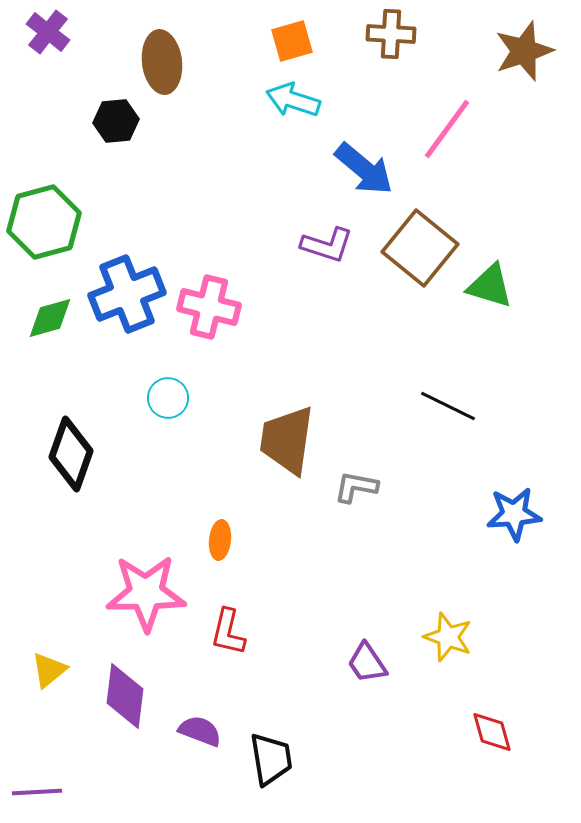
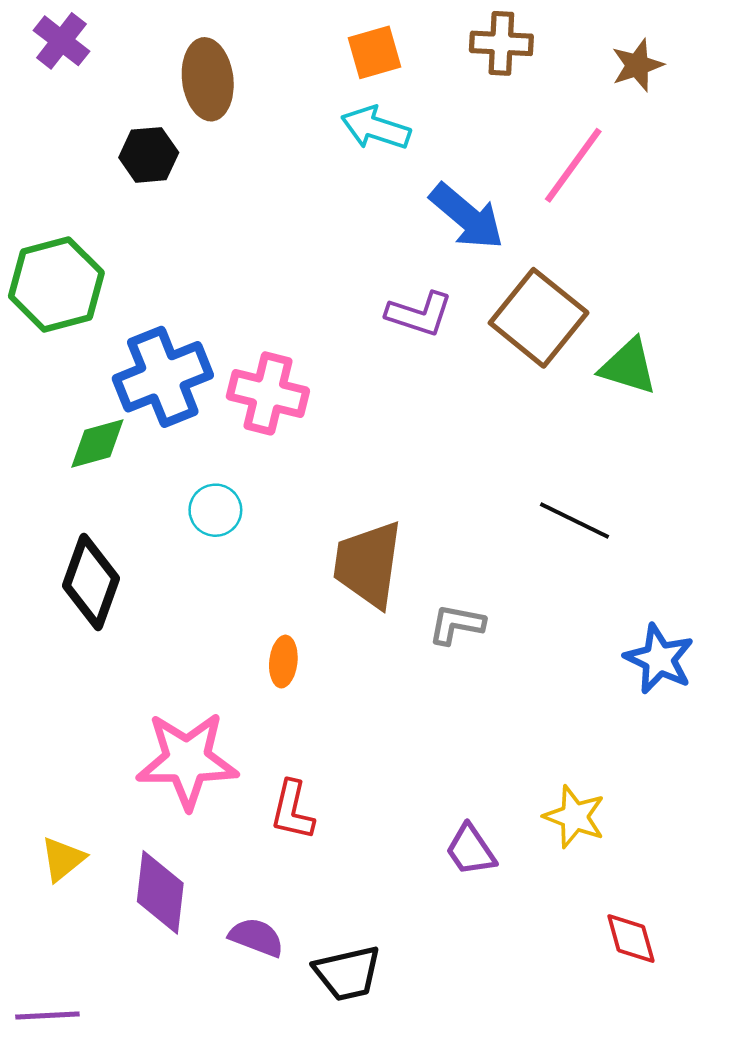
brown star: (524, 51) -> (637, 65), moved, size x0.7
green diamond: (50, 318) -> (97, 443), moved
blue star: (514, 514) -> (659, 659), turned 30
orange ellipse: (220, 540) -> (283, 662), moved
black trapezoid: (271, 759) -> (347, 973), turned 86

